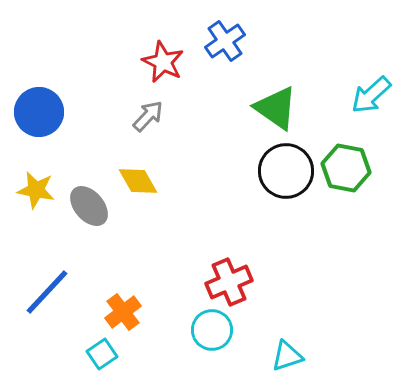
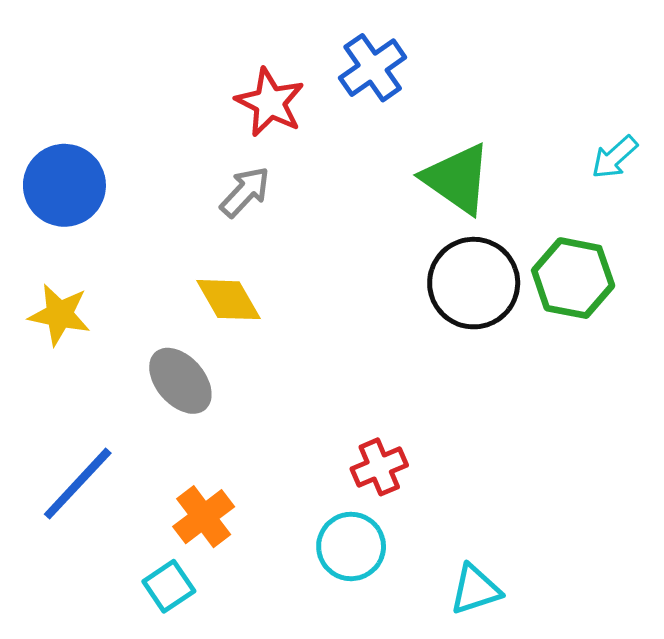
cyan arrow: (371, 95) -> (614, 157), size x0.7
gray ellipse: (89, 206) -> (180, 381), moved
red cross: (229, 282) -> (379, 467), size x0.7

